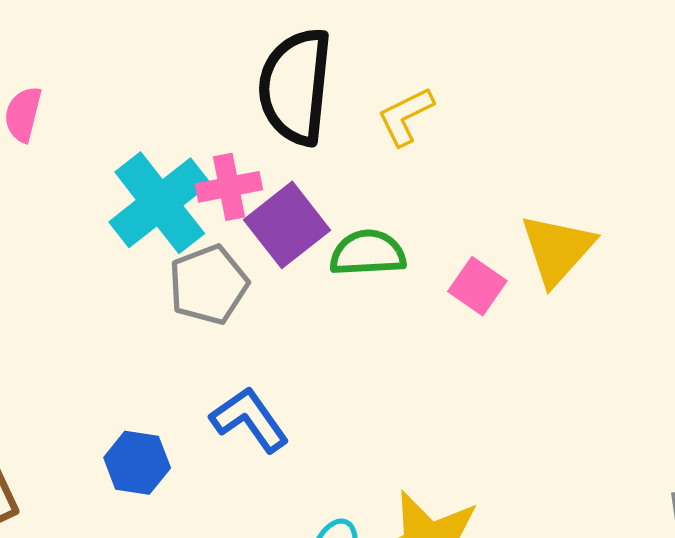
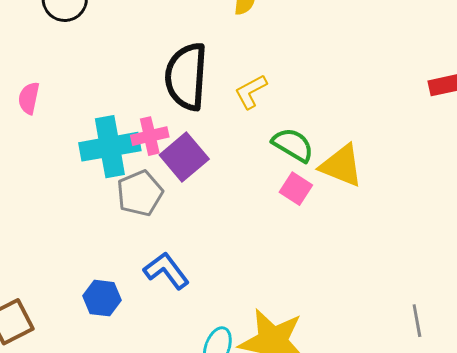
cyan cross: (160, 203) -> (110, 147), turned 30
yellow triangle: (557, 249) -> (341, 166), turned -48
green semicircle: (368, 253) -> (293, 145), moved, turned 36

